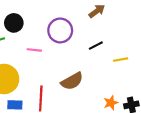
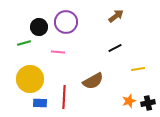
purple circle: (60, 30) -> (66, 22), moved
yellow line: (121, 60) -> (138, 69), moved

